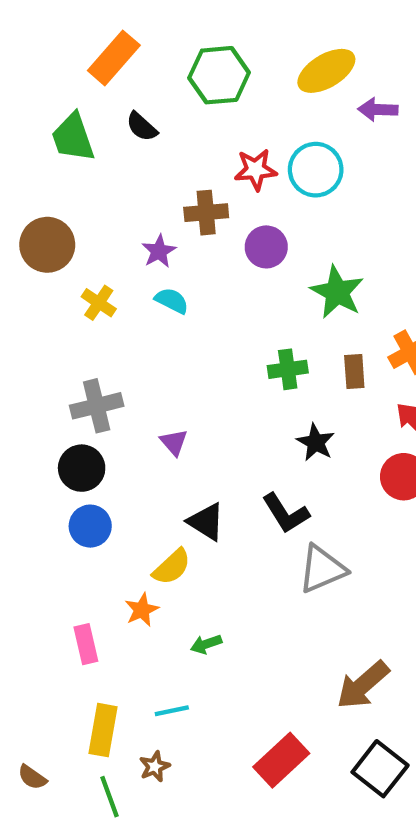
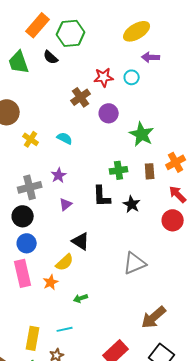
green hexagon: (219, 75) -> (71, 33), moved
purple arrow: (378, 110) -> (151, 57), moved
cyan circle: (316, 170) -> (132, 77), size x0.6
brown cross: (206, 213) -> (81, 97), turned -30
purple star: (159, 251) -> (59, 175), moved
purple triangle: (174, 442) -> (66, 204), turned 32
black L-shape: (286, 513) -> (102, 196), moved, turned 30
pink rectangle: (86, 644) -> (23, 273), moved, size x1.5

